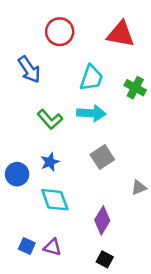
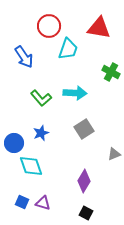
cyan trapezoid: (91, 78) -> (68, 49), moved
cyan diamond: (55, 200) -> (31, 166), moved

